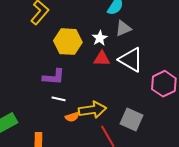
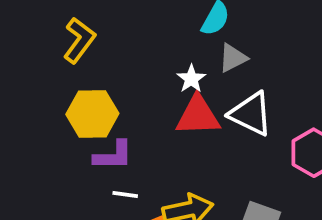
yellow hexagon: (68, 42) -> (92, 114), moved
red triangle: (102, 59) -> (198, 116), size x1.5

